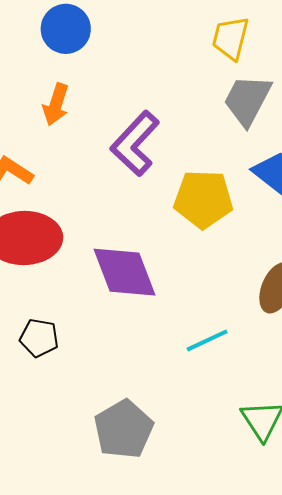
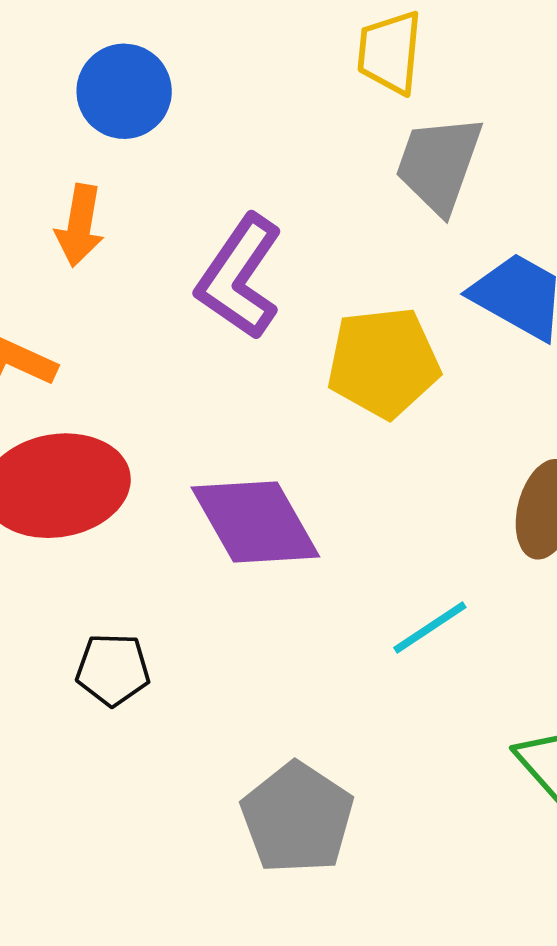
blue circle: (66, 29) -> (124, 91), moved

